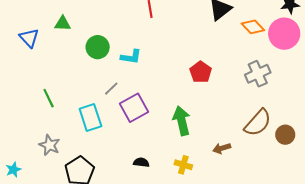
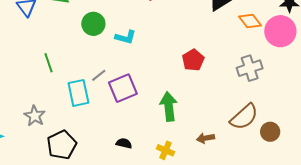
gray line: (111, 89) -> (99, 75), moved
green line: (49, 98) -> (49, 63), moved

